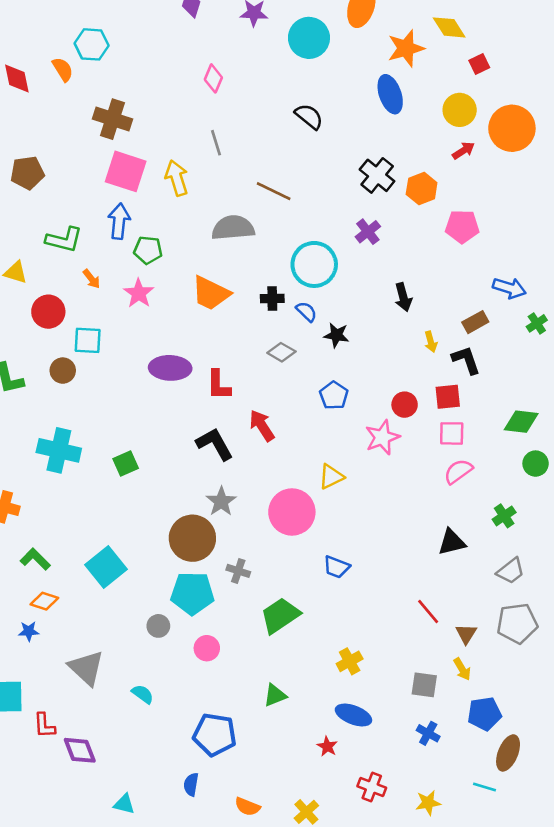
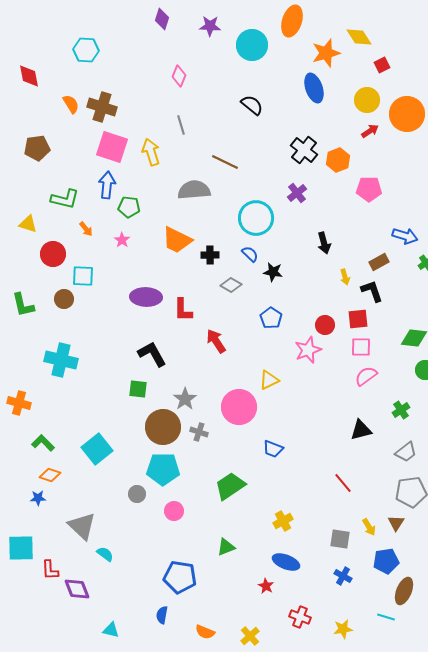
orange semicircle: (63, 69) -> (71, 104), moved
pink star: (139, 293) -> (122, 240), size x0.7
black cross: (272, 299) -> (210, 255), moved
black L-shape: (215, 444) -> (152, 354), moved
green square: (126, 464) -> (138, 389), moved, turned 30
gray cross: (238, 571) -> (199, 432), moved
brown triangle: (466, 634) -> (396, 523), moved
cyan semicircle: (143, 694) -> (105, 554), moved

